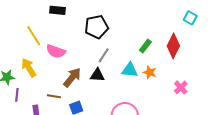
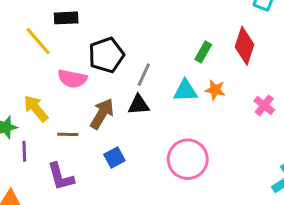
black pentagon: (96, 27) -> (106, 55), moved
yellow line: (34, 36) -> (38, 41), moved
brown line: (54, 96) -> (68, 134), moved

